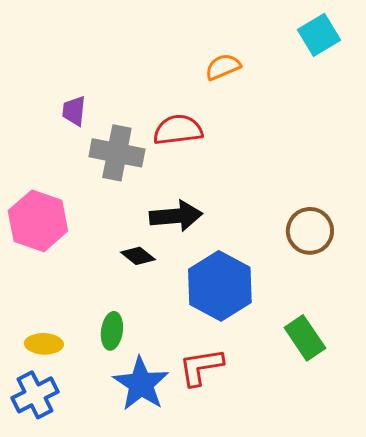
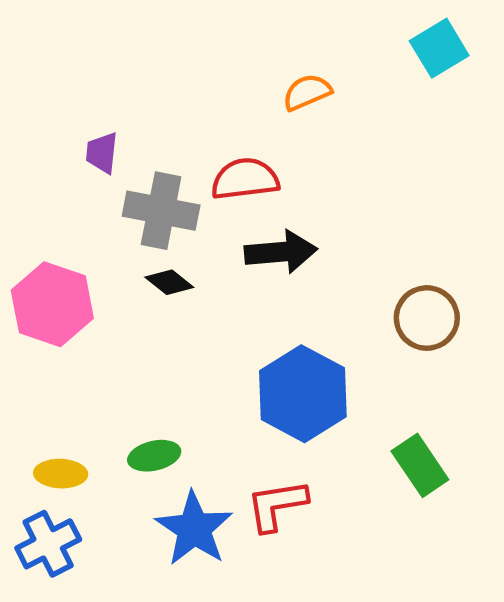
black arrow: (176, 216) -> (281, 252), moved
black diamond: (138, 256) -> (169, 282), moved
green ellipse: (112, 331) -> (154, 456), turned 69

